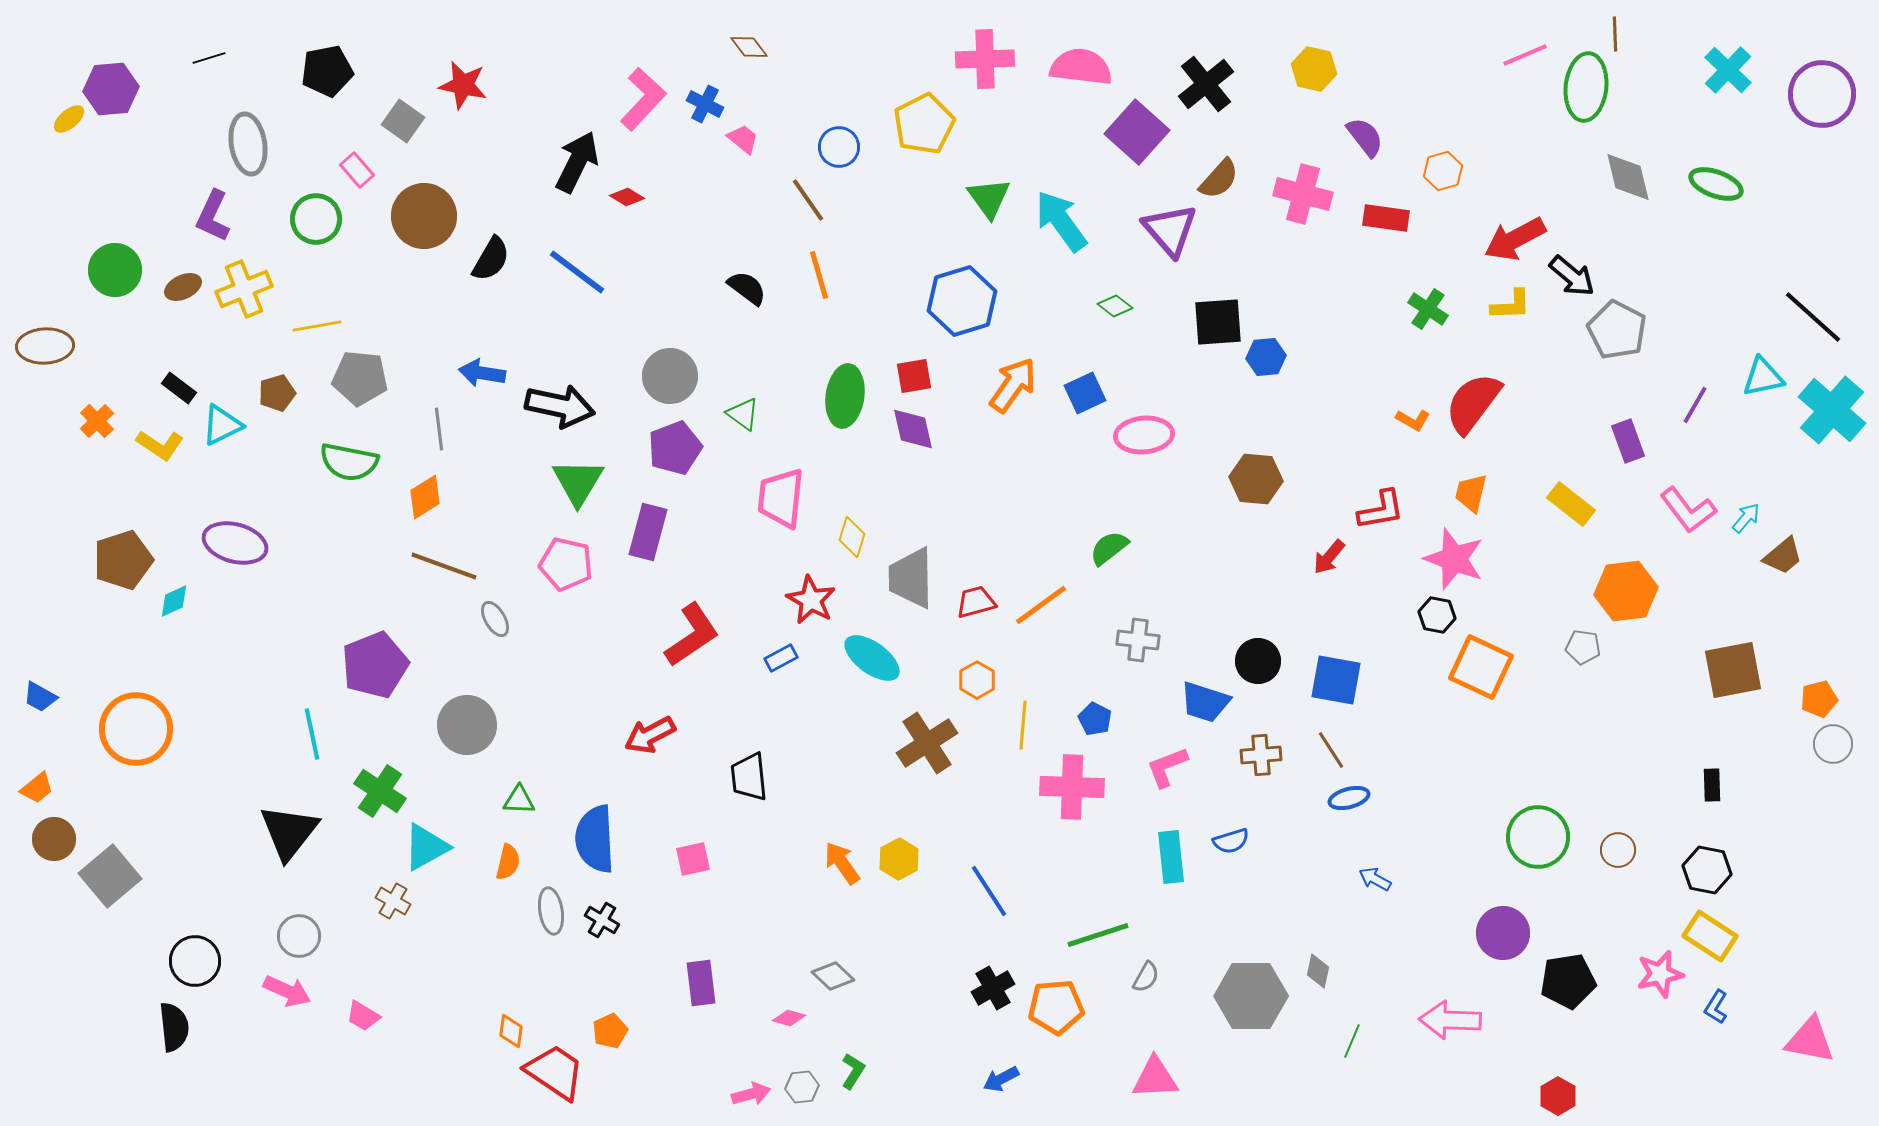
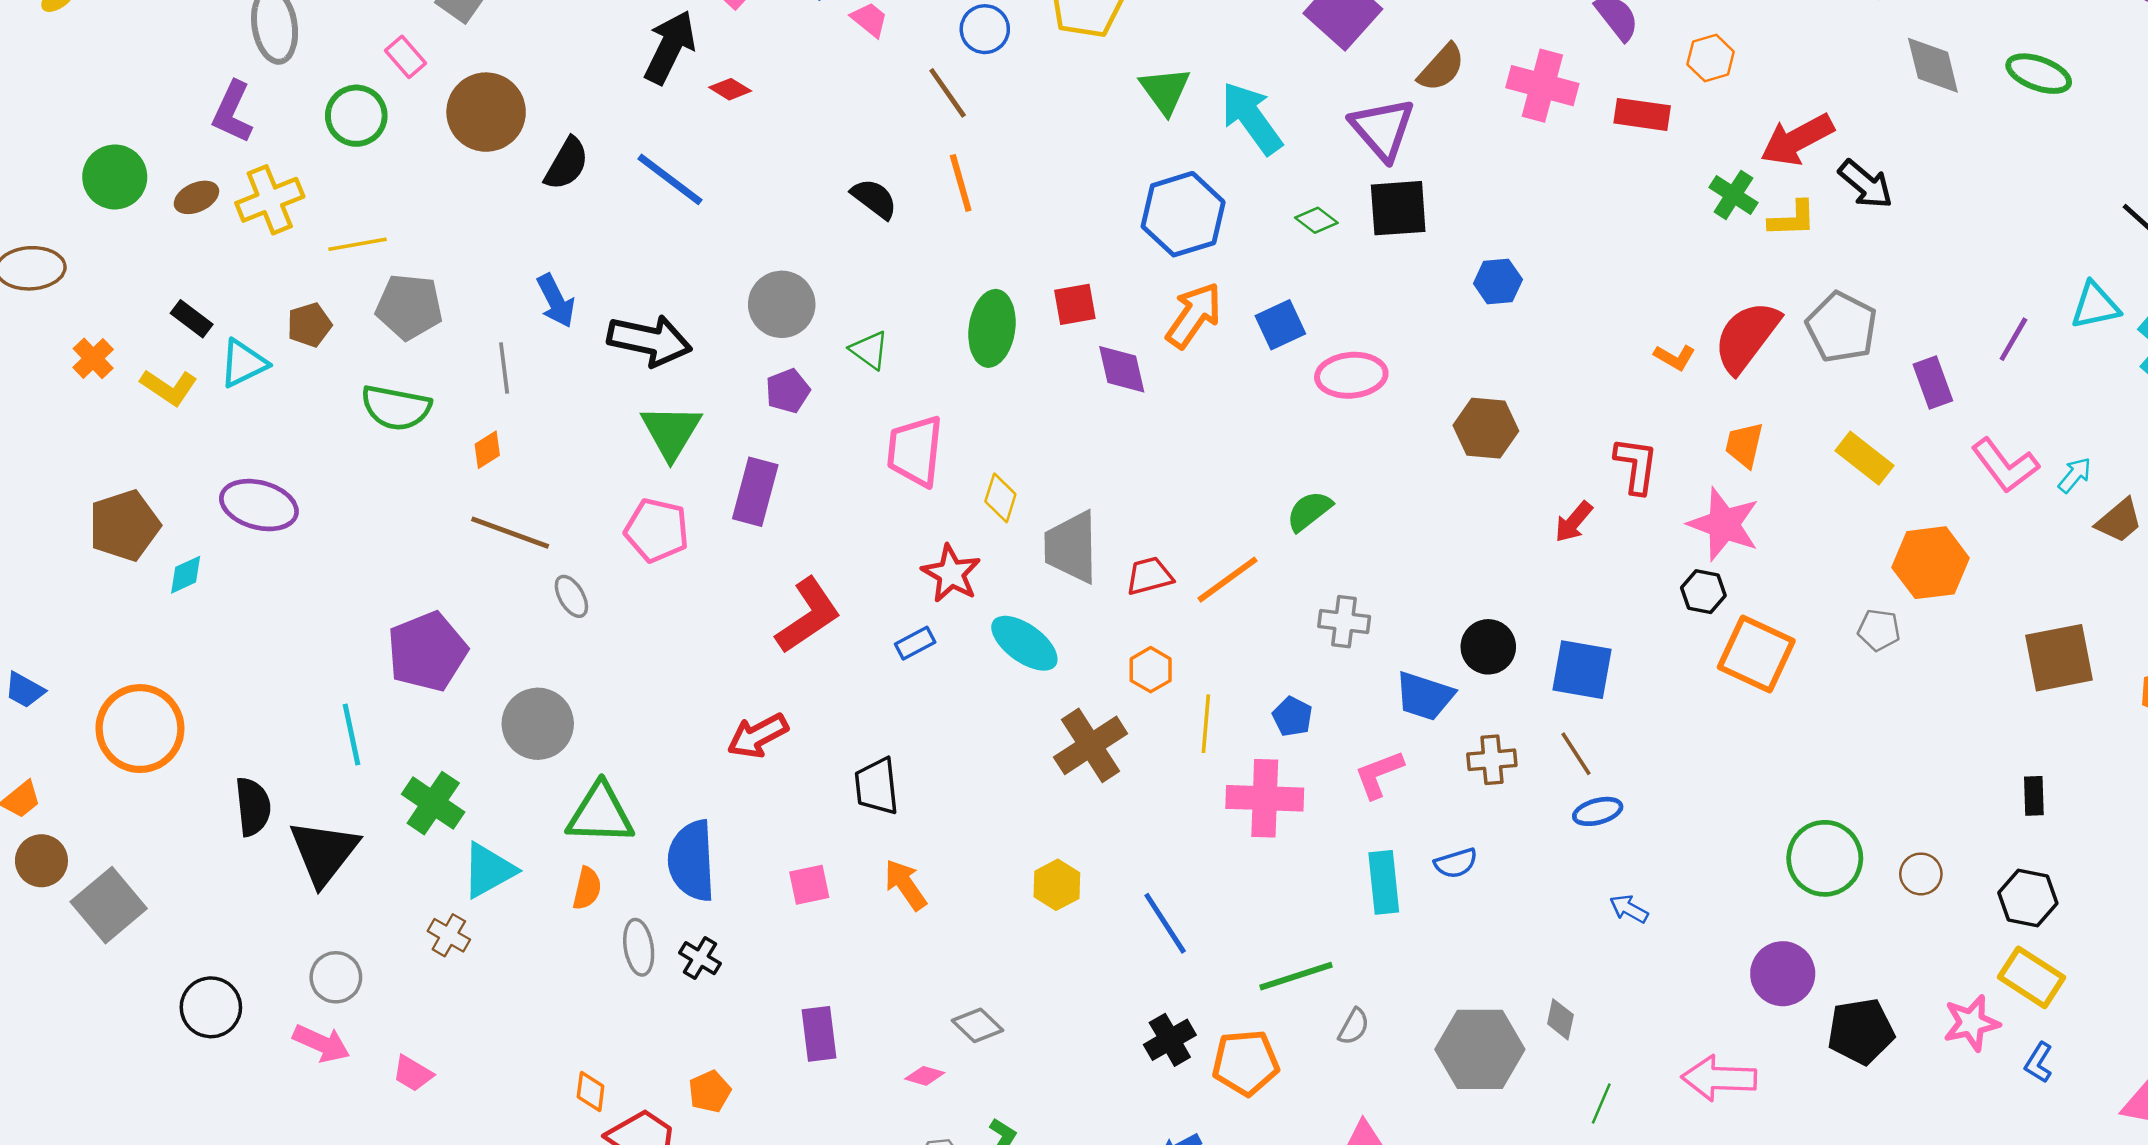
blue hexagon: (962, 301) -> (1183, 214), moved
green cross: (1428, 309) -> (1733, 195), moved
black square: (1218, 322) -> (1398, 208), moved
gray pentagon: (1617, 330) -> (1842, 327), moved
blue arrow: (482, 373) -> (556, 301), turned -126
purple diamond: (913, 429) -> (1122, 369), moved
purple pentagon: (675, 448) -> (788, 391), size x0.7
orange diamond: (425, 497) -> (487, 450), size x0.7
red L-shape: (1381, 510) -> (1636, 465), turned -72
green triangle: (519, 800) -> (600, 814), size x1.8
orange arrow: (842, 863) -> (905, 885), moved
black semicircle: (174, 1027) -> (253, 807), moved

